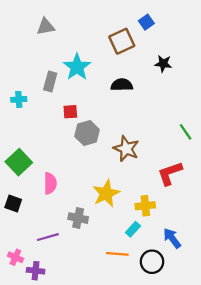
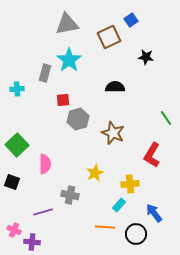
gray triangle: (46, 27) -> (67, 24), moved, size x1.4
black semicircle: (122, 85) -> (115, 87), moved
red L-shape: (170, 173) -> (152, 155), turned -40
yellow star: (106, 193) -> (95, 173), size x0.7

